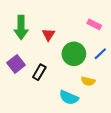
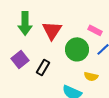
pink rectangle: (94, 24) -> (95, 30), moved
red triangle: (48, 35) -> (52, 30), size x1.5

